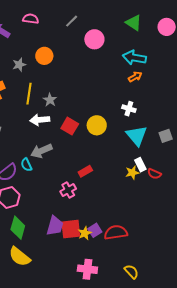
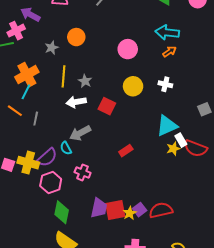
pink circle: (94, 39) -> (128, 49), moved
yellow circle: (97, 125) -> (133, 86), moved
cyan triangle: (137, 136) -> (167, 126), moved, turned 50
red semicircle: (154, 174) -> (196, 148), size x1.6
pink cross: (68, 190) -> (83, 172), moved, turned -35

